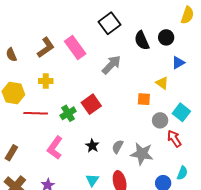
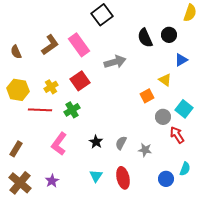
black square: (109, 23) -> (102, 15), moved
gray arrow: (112, 65) -> (115, 62), turned 30
yellow cross: (46, 81) -> (51, 87), moved, turned -32
orange square: (144, 99) -> (147, 96), turned -32
red square: (91, 104) -> (80, 81), moved
gray star: (142, 154) -> (145, 150), size x0.6

